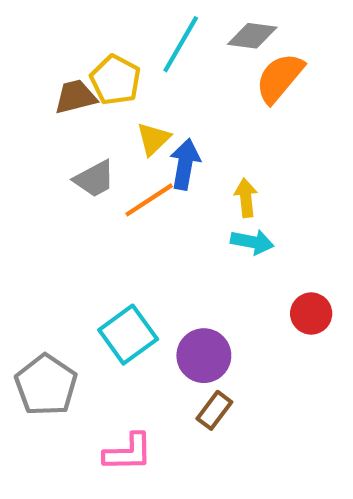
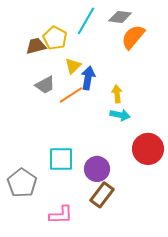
red circle: (311, 314) -> (148, 149), size x1.6
cyan square: (128, 335) -> (61, 159), turned 36
brown rectangle: (214, 410) -> (102, 195), size x1.4

